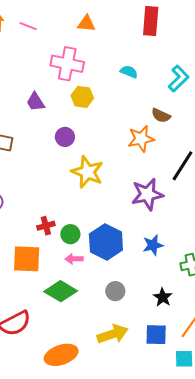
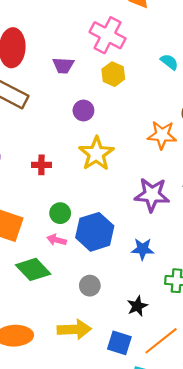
purple trapezoid: (35, 102) -> (63, 65), turned -70
red cross: (46, 226) -> (41, 165), moved

